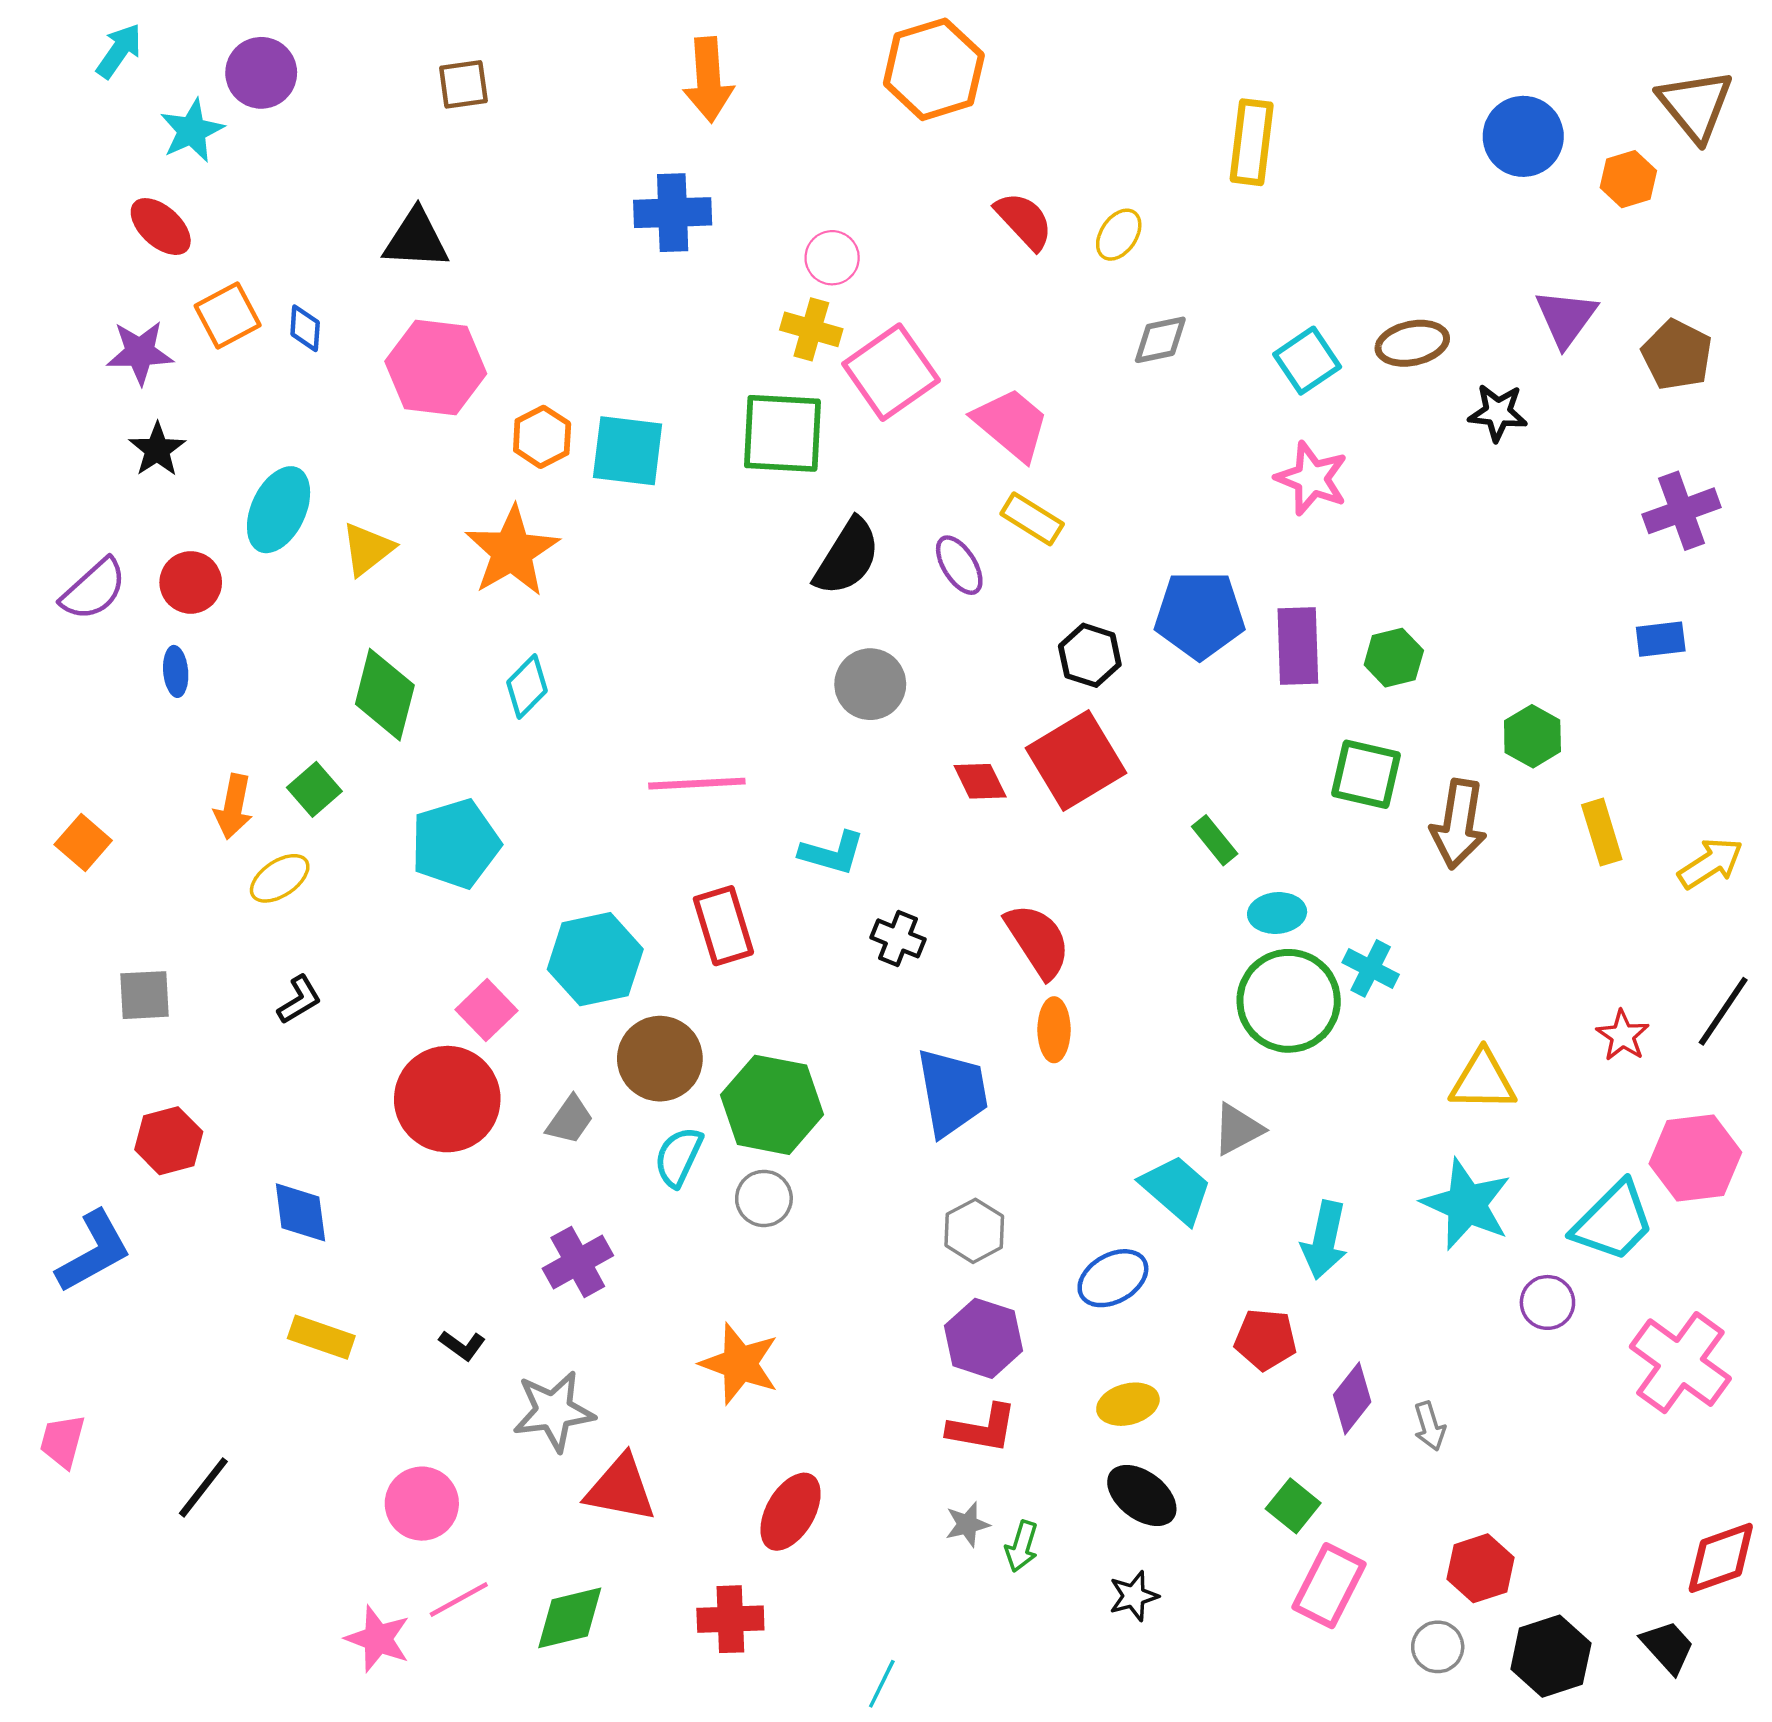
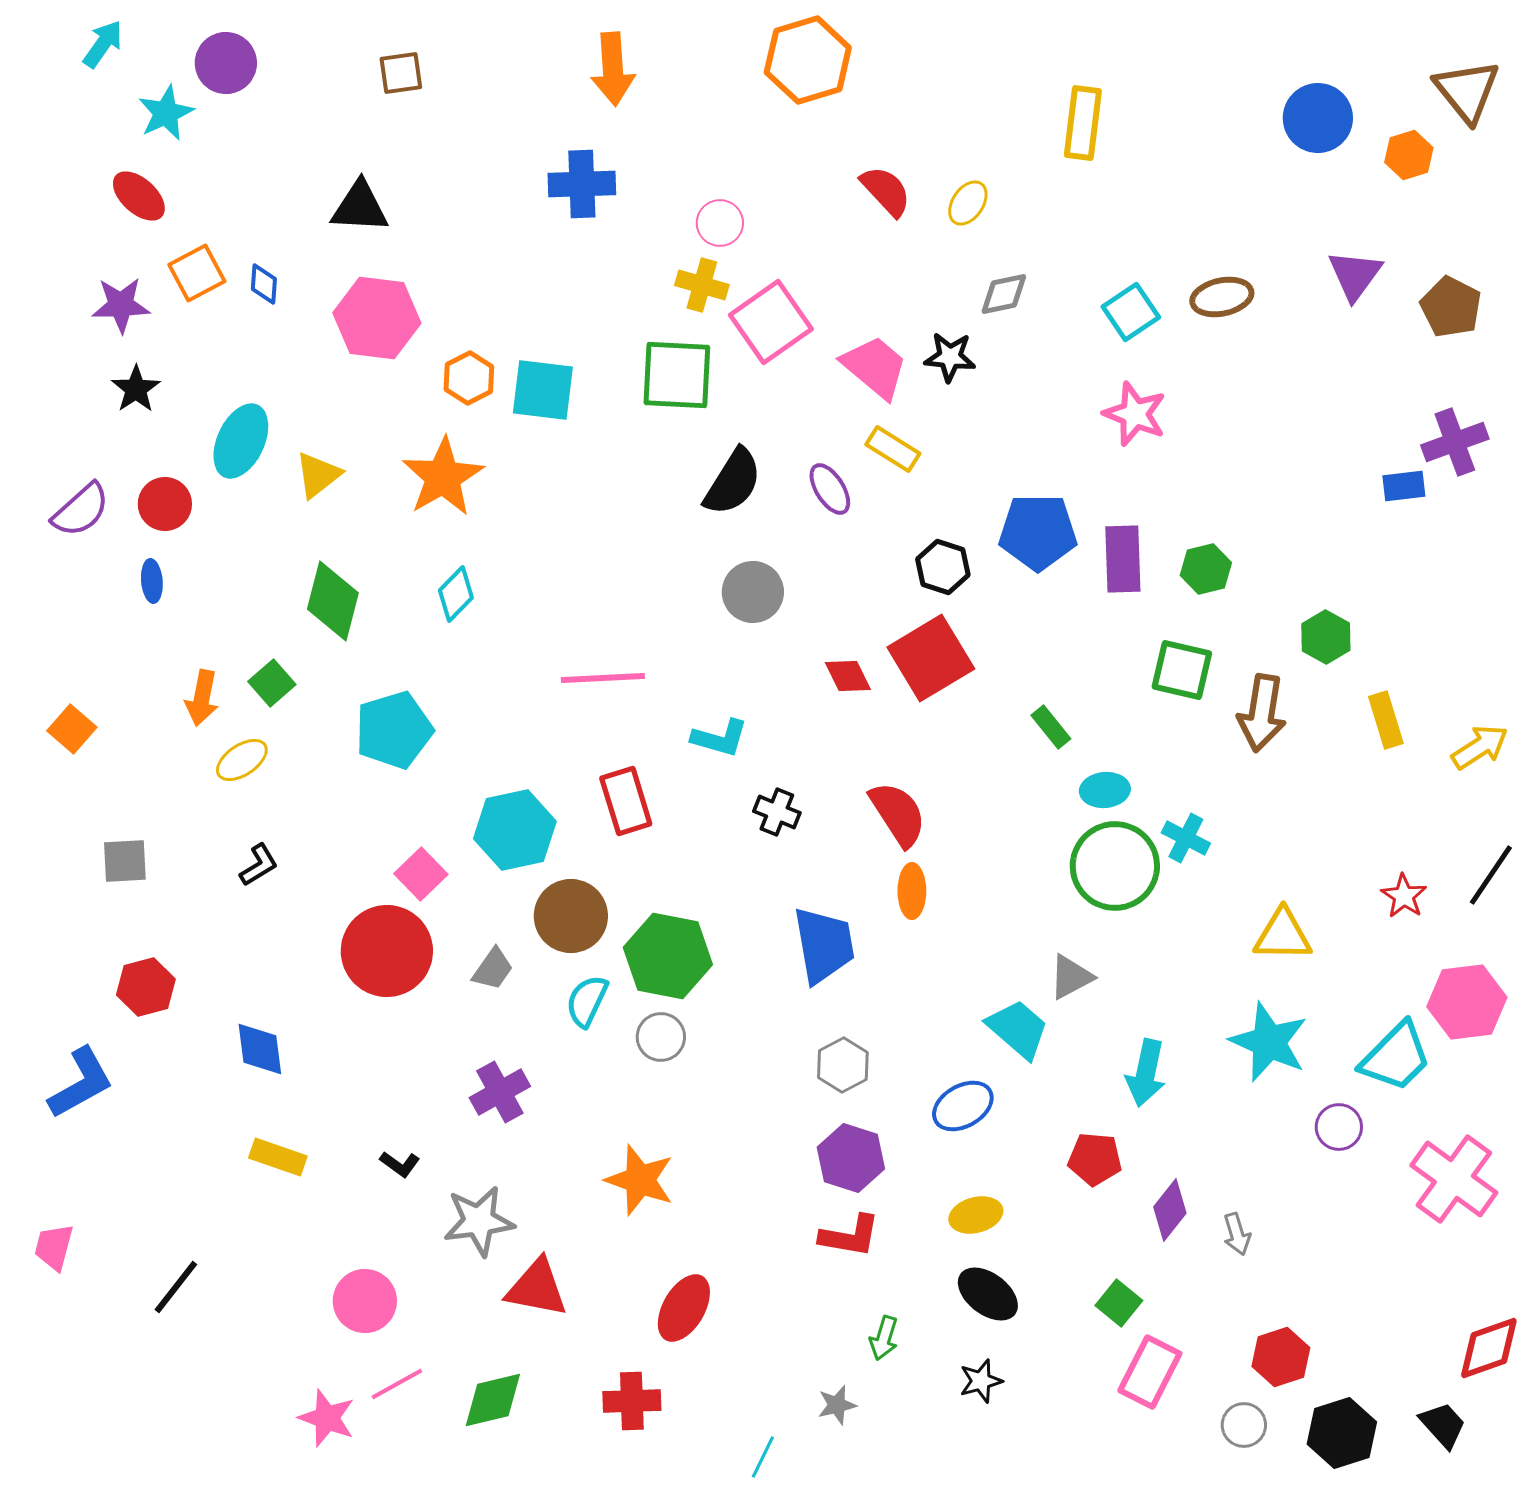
black star: (1498, 413) -> (950, 357), moved
blue rectangle: (1661, 639) -> (1404, 486), moved
gray star: (967, 1524) -> (837, 1405), moved

